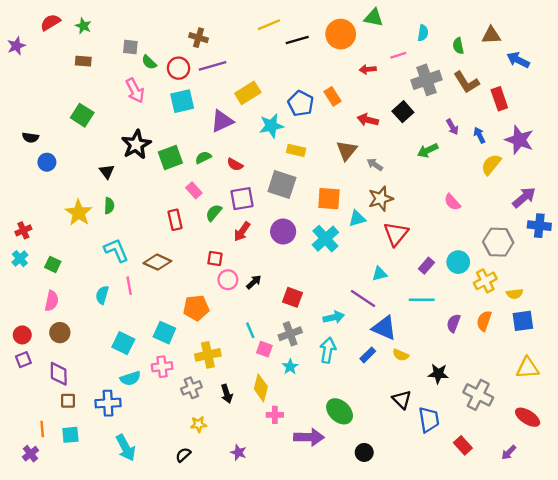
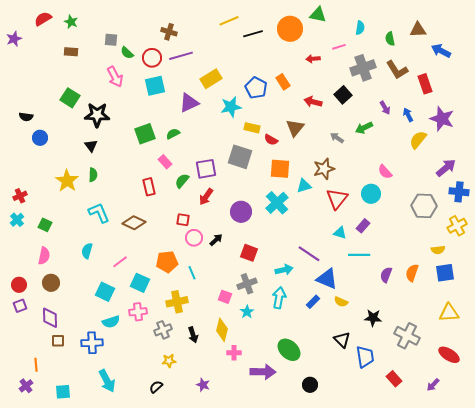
black star: (136, 145) -> (97, 115), moved, turned 30
red semicircle: (235, 165) -> (271, 140), moved
gray arrow: (375, 165) -> (337, 138), moved
purple circle: (283, 232) -> (241, 212), moved
cyan circle: (458, 262) -> (371, 194), moved
cyan triangle: (379, 274) -> (340, 233), moved, turned 32
yellow cross: (485, 281) -> (457, 226), moved
pink line: (129, 286) -> (120, 262), moved, turned 63
cyan line: (250, 330) -> (192, 273), moved
cyan square: (70, 435) -> (63, 392), moved

